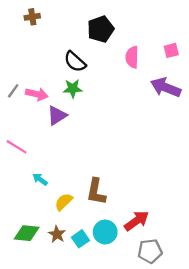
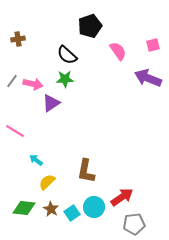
brown cross: (32, 17) -> (18, 39), moved
pink semicircle: (132, 57) -> (118, 51), turned 144
yellow semicircle: (64, 202) -> (47, 182), moved

